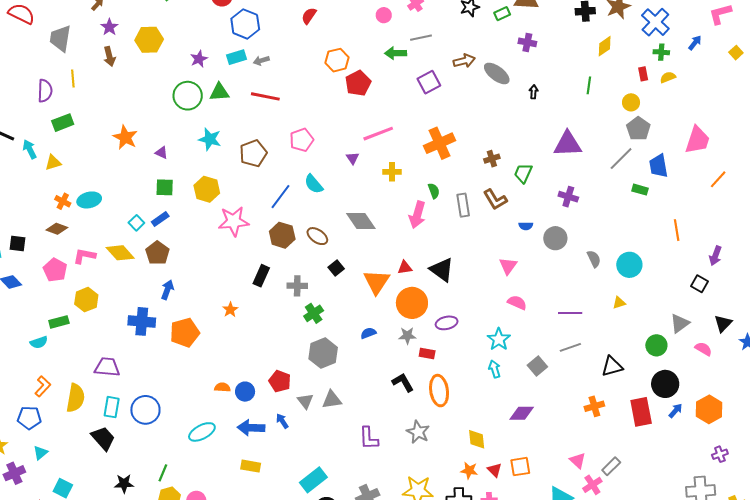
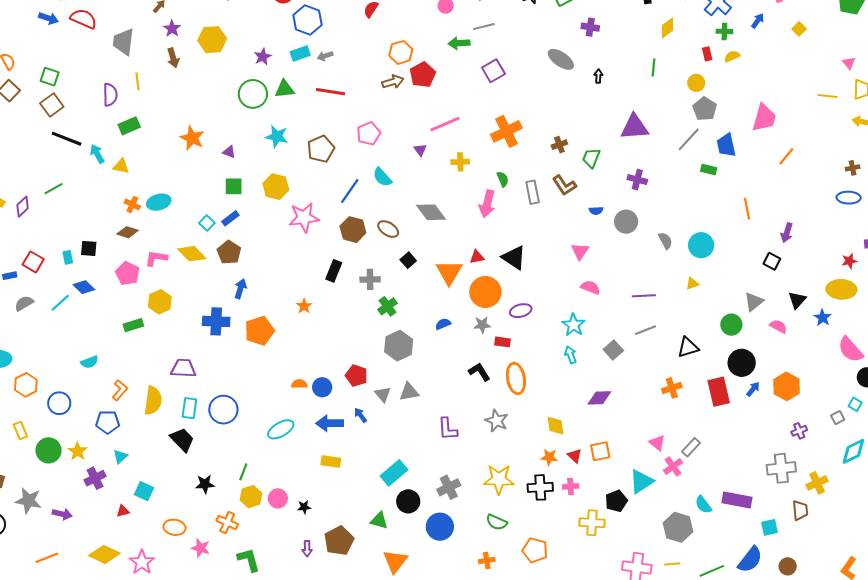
brown arrow: (464, 61) -> (393, 82), moved
yellow triangle: (53, 163) -> (121, 166), turned 30
cyan semicircle: (39, 342) -> (89, 362), moved

